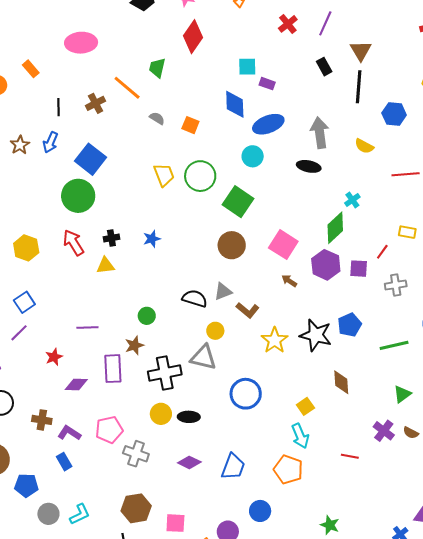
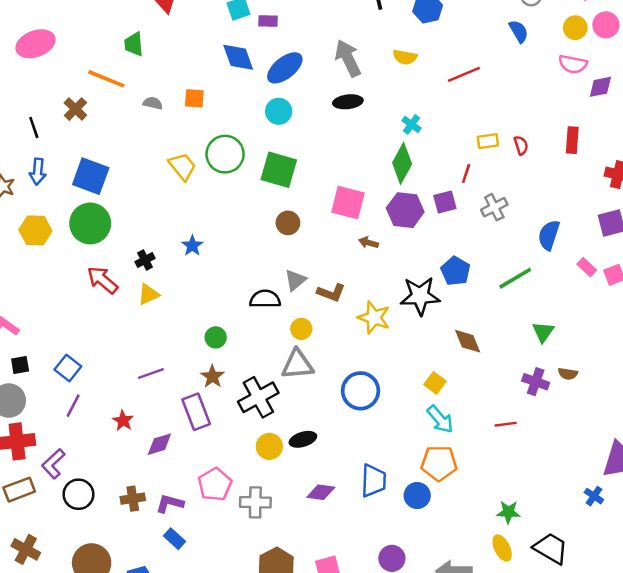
brown circle: (232, 245) -> (288, 223), size x0.7
yellow hexagon: (26, 248) -> (35, 230), moved
blue circle: (260, 511) -> (417, 495), moved

